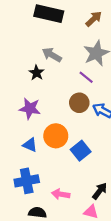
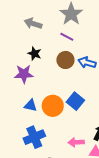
black star: (37, 73) -> (35, 54), moved
orange circle: (56, 136) -> (53, 106), moved
pink arrow: (61, 194) -> (76, 142), moved

